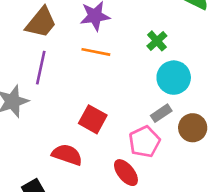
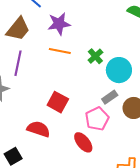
green cross: (157, 41) -> (95, 56), moved

